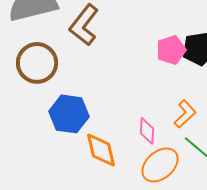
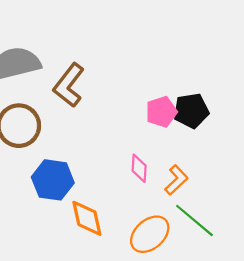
pink diamond: (147, 131) -> (139, 168), moved

